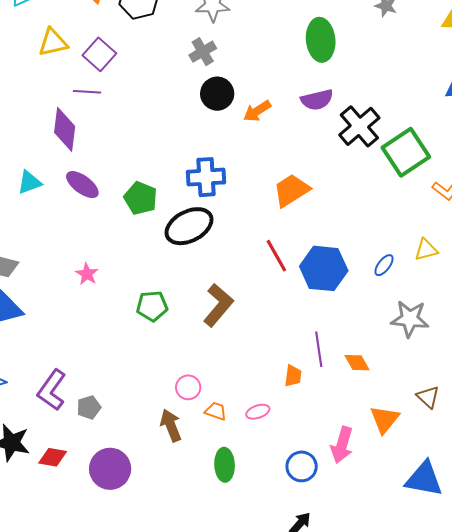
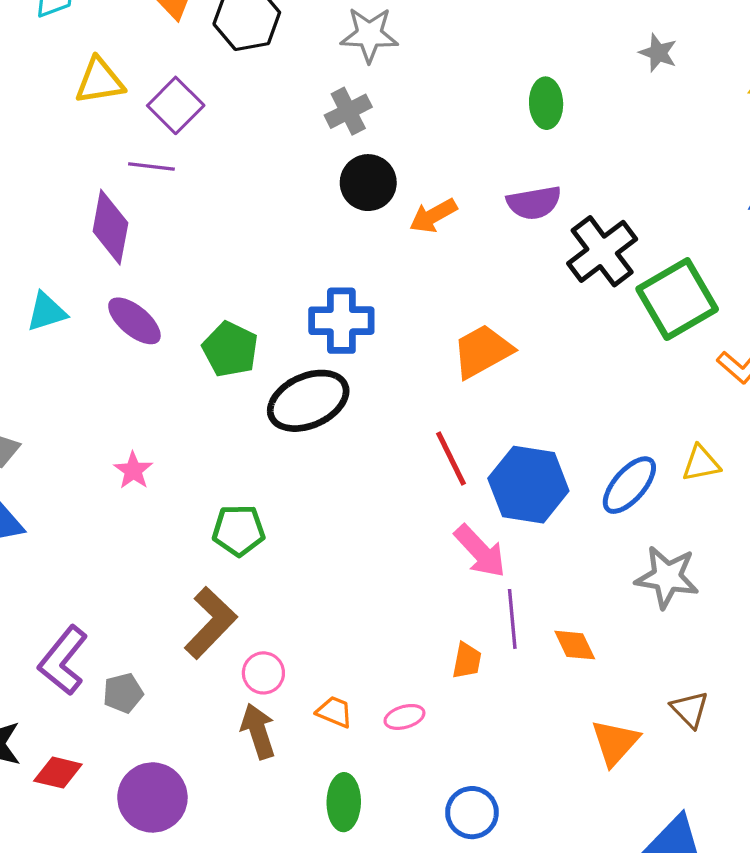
green ellipse: (321, 40) -> (546, 103), size x0.7
blue ellipse: (384, 265) -> (629, 485), size x1.6
brown L-shape: (218, 305) -> (211, 623), moved
pink circle: (188, 387) -> (263, 673), moved
pink arrow: (342, 445) -> (480, 551), moved, turned -63

